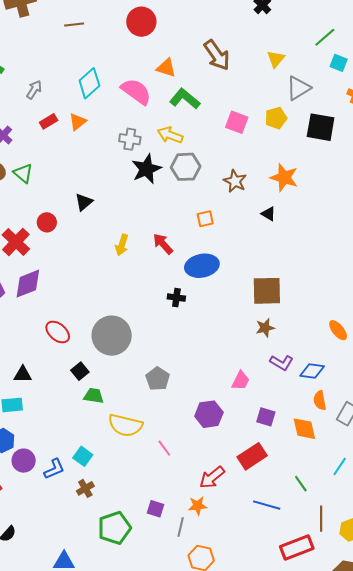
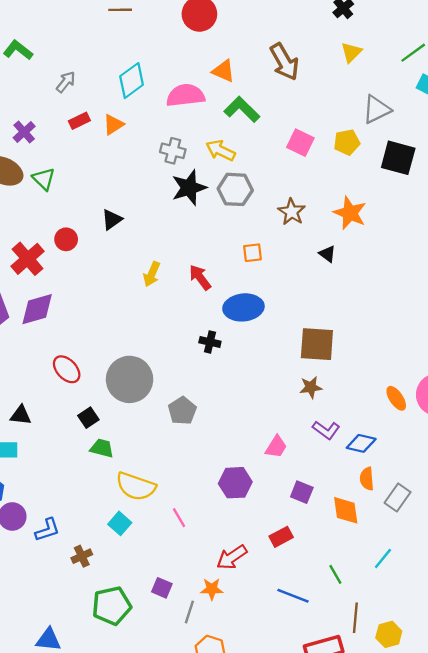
yellow triangle: (276, 59) -> (351, 52), moved
pink semicircle: (136, 91) -> (185, 95), turned -48
gray pentagon: (158, 379) -> (182, 411), moved
cyan square: (83, 456) -> (120, 523), moved
red rectangle: (252, 456) -> (281, 537), size x0.7

